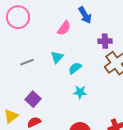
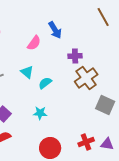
cyan triangle: (57, 57) -> (27, 72), turned -32
cyan star: (80, 92) -> (40, 113), moved

